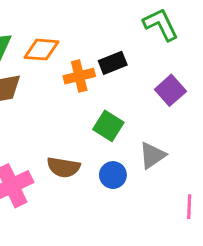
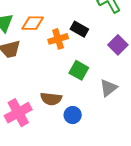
black rectangle: (113, 63) -> (79, 29), turned 54
blue circle: (113, 175) -> (73, 115), moved

